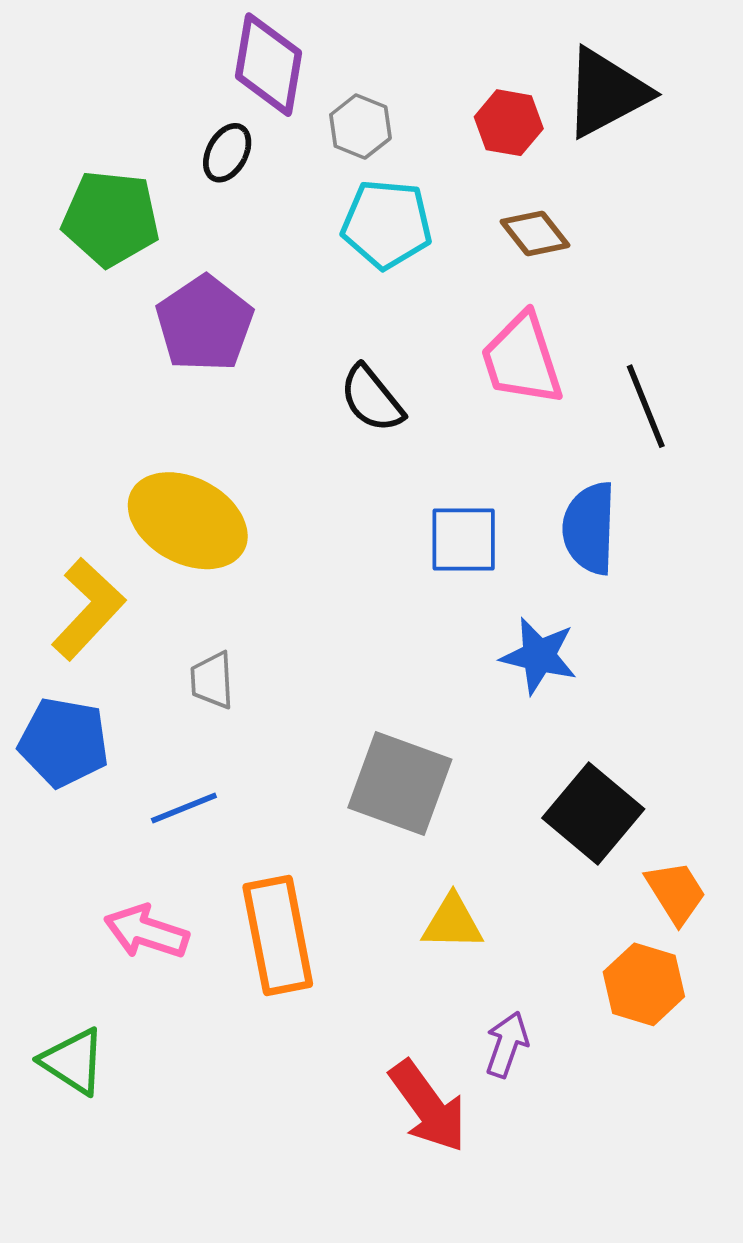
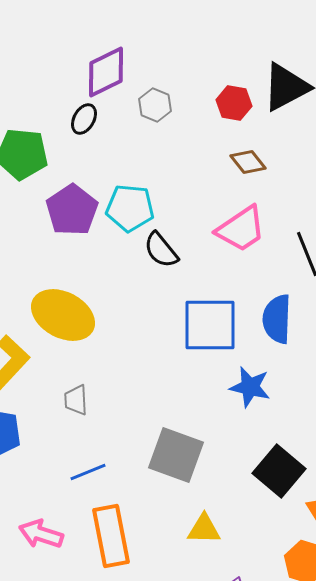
purple diamond: (268, 65) -> (106, 72), turned 54
cyan pentagon: (387, 224) -> (130, 208), moved
pink trapezoid: (522, 359) -> (241, 229), turned -106
blue square: (464, 539) -> (210, 325), size x1.5
blue line: (184, 808) -> (88, 472), moved

